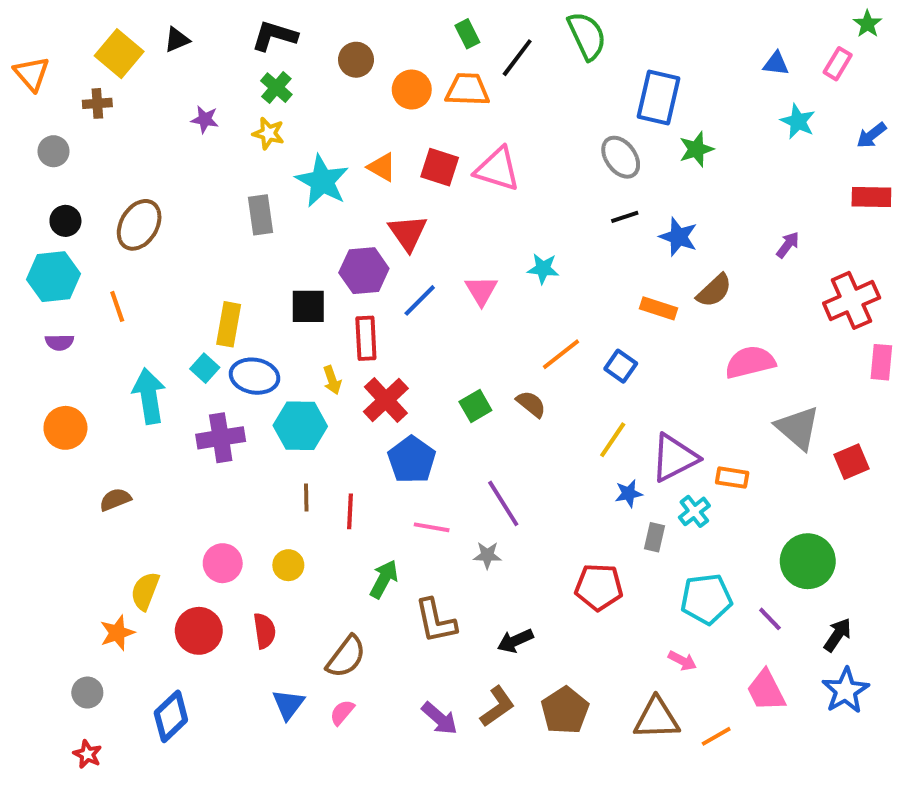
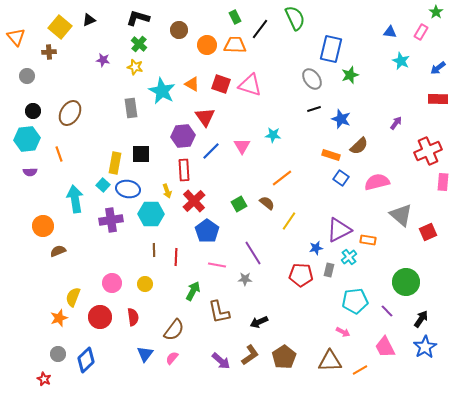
black square: (308, 306) -> (141, 154), moved
blue square: (621, 366) -> (341, 178), moved
orange circle: (65, 428) -> (43, 226), moved
yellow line: (613, 440) -> (289, 221), moved
red pentagon: (599, 587) -> (301, 275), moved
gray circle: (87, 693) -> (58, 354), moved

